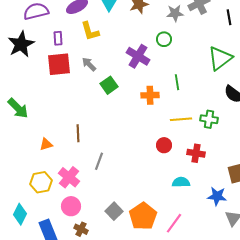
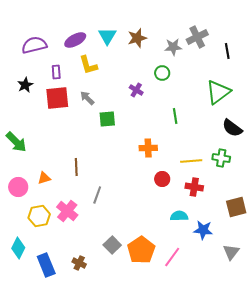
black star: (21, 44) -> (25, 85), moved, size x0.6
purple cross: (138, 56) -> (136, 90), size x0.6
green square: (109, 85) -> (107, 119), turned 30
orange cross: (150, 95) -> (148, 148), moved
yellow line: (181, 119) -> (191, 161), moved
green cross: (209, 119) -> (221, 158), moved
blue star: (217, 196) -> (203, 230), moved
pink circle: (71, 206) -> (18, 187), moved

